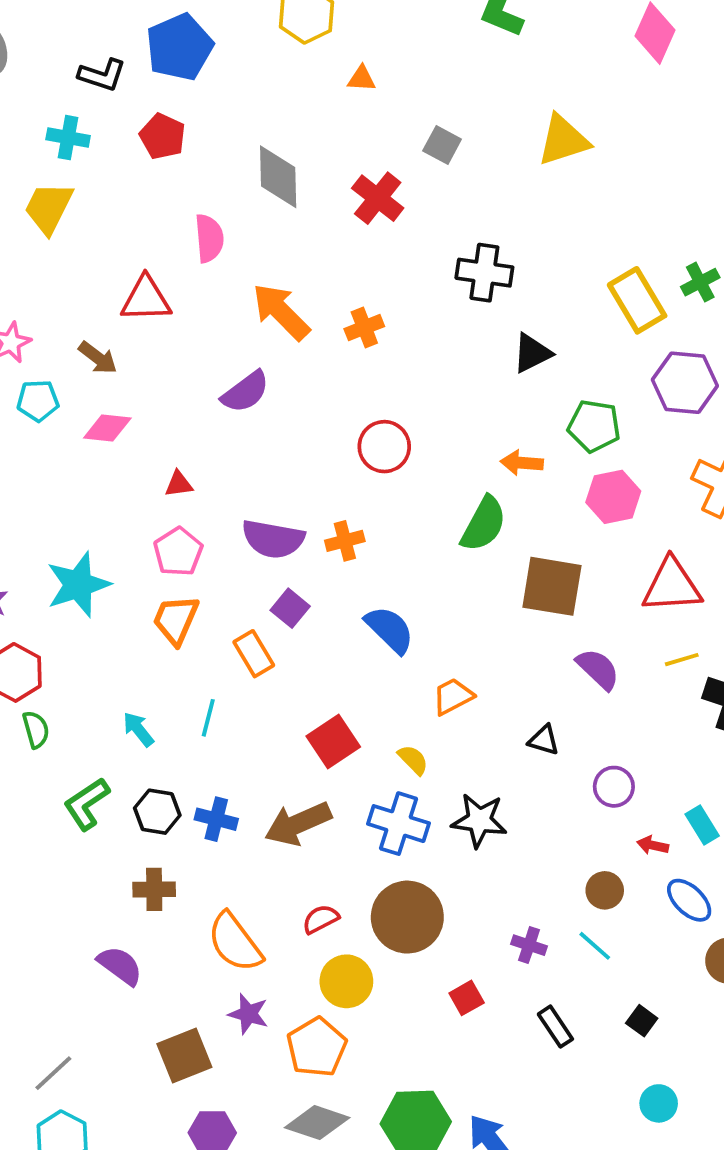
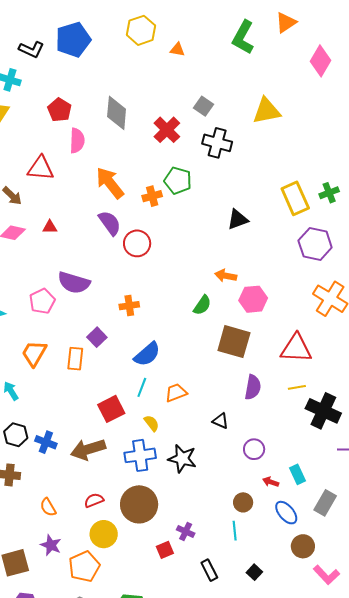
orange triangle: (362, 79) -> (177, 50), moved
red pentagon: (163, 136) -> (59, 110), moved
black cross: (484, 273) -> (217, 143), moved
purple semicircle: (245, 392) -> (110, 223), moved, turned -96
green pentagon: (594, 426) -> (178, 181), moved
red circle: (384, 447) -> (137, 243), moved
red triangle: (179, 484) -> (50, 227), moved
pink hexagon: (613, 497) -> (253, 299), moved
green semicircle: (484, 524) -> (202, 305), size x0.7
purple semicircle: (273, 539) -> (74, 283), moved
orange trapezoid: (176, 620) -> (34, 353), moved
blue semicircle: (390, 629) -> (147, 354), turned 88
orange rectangle: (254, 654) -> (75, 359), turned 30
purple semicircle: (598, 669) -> (253, 387), turned 50
cyan line: (208, 718) -> (142, 387), moved
blue cross: (399, 824) -> (140, 455), turned -32
orange semicircle: (235, 942) -> (48, 507), size x0.6
purple cross: (529, 945) -> (186, 532), moved
cyan line: (595, 946) -> (235, 531), turned 36

